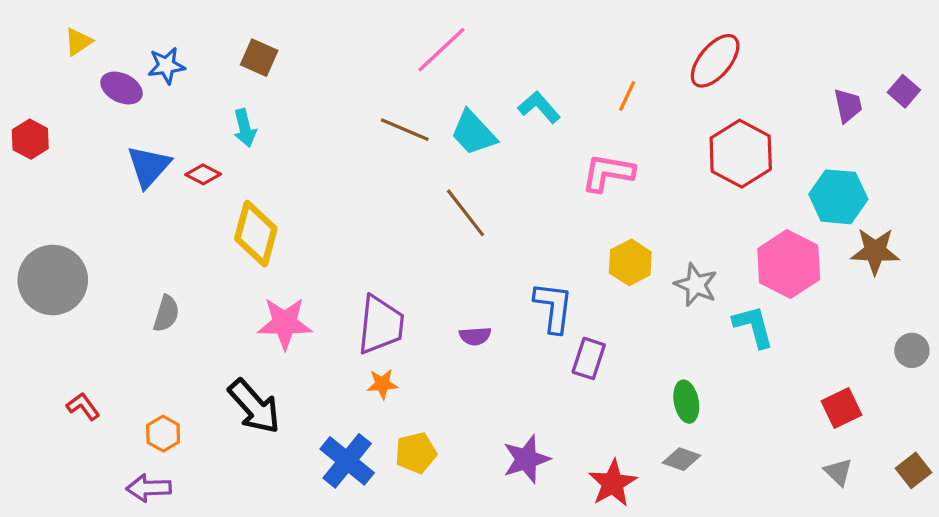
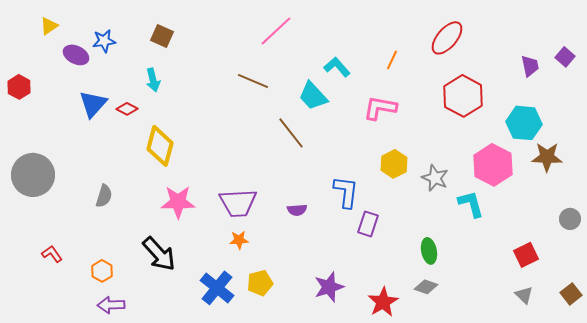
cyan trapezoid: (474, 133) -> (313, 96), moved
purple trapezoid: (381, 325) -> (238, 203), turned 81
purple arrow: (149, 488) -> (111, 305), moved

